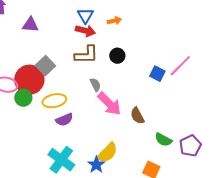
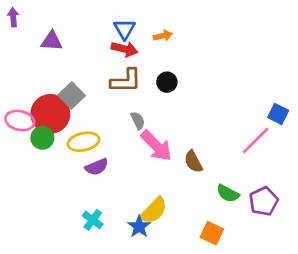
pink line: (180, 66) -> (256, 140), moved
blue square: (157, 74) -> (278, 114), moved
cyan cross: (61, 160) -> (93, 220), size x0.6

